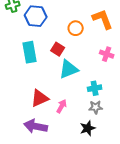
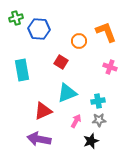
cyan rectangle: (30, 52) -> (22, 70), moved
cyan triangle: (69, 69) -> (67, 93), moved
pink arrow: (62, 106) -> (76, 121), moved

